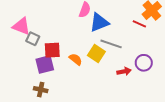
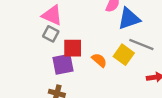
pink triangle: (21, 26) -> (52, 15), moved

